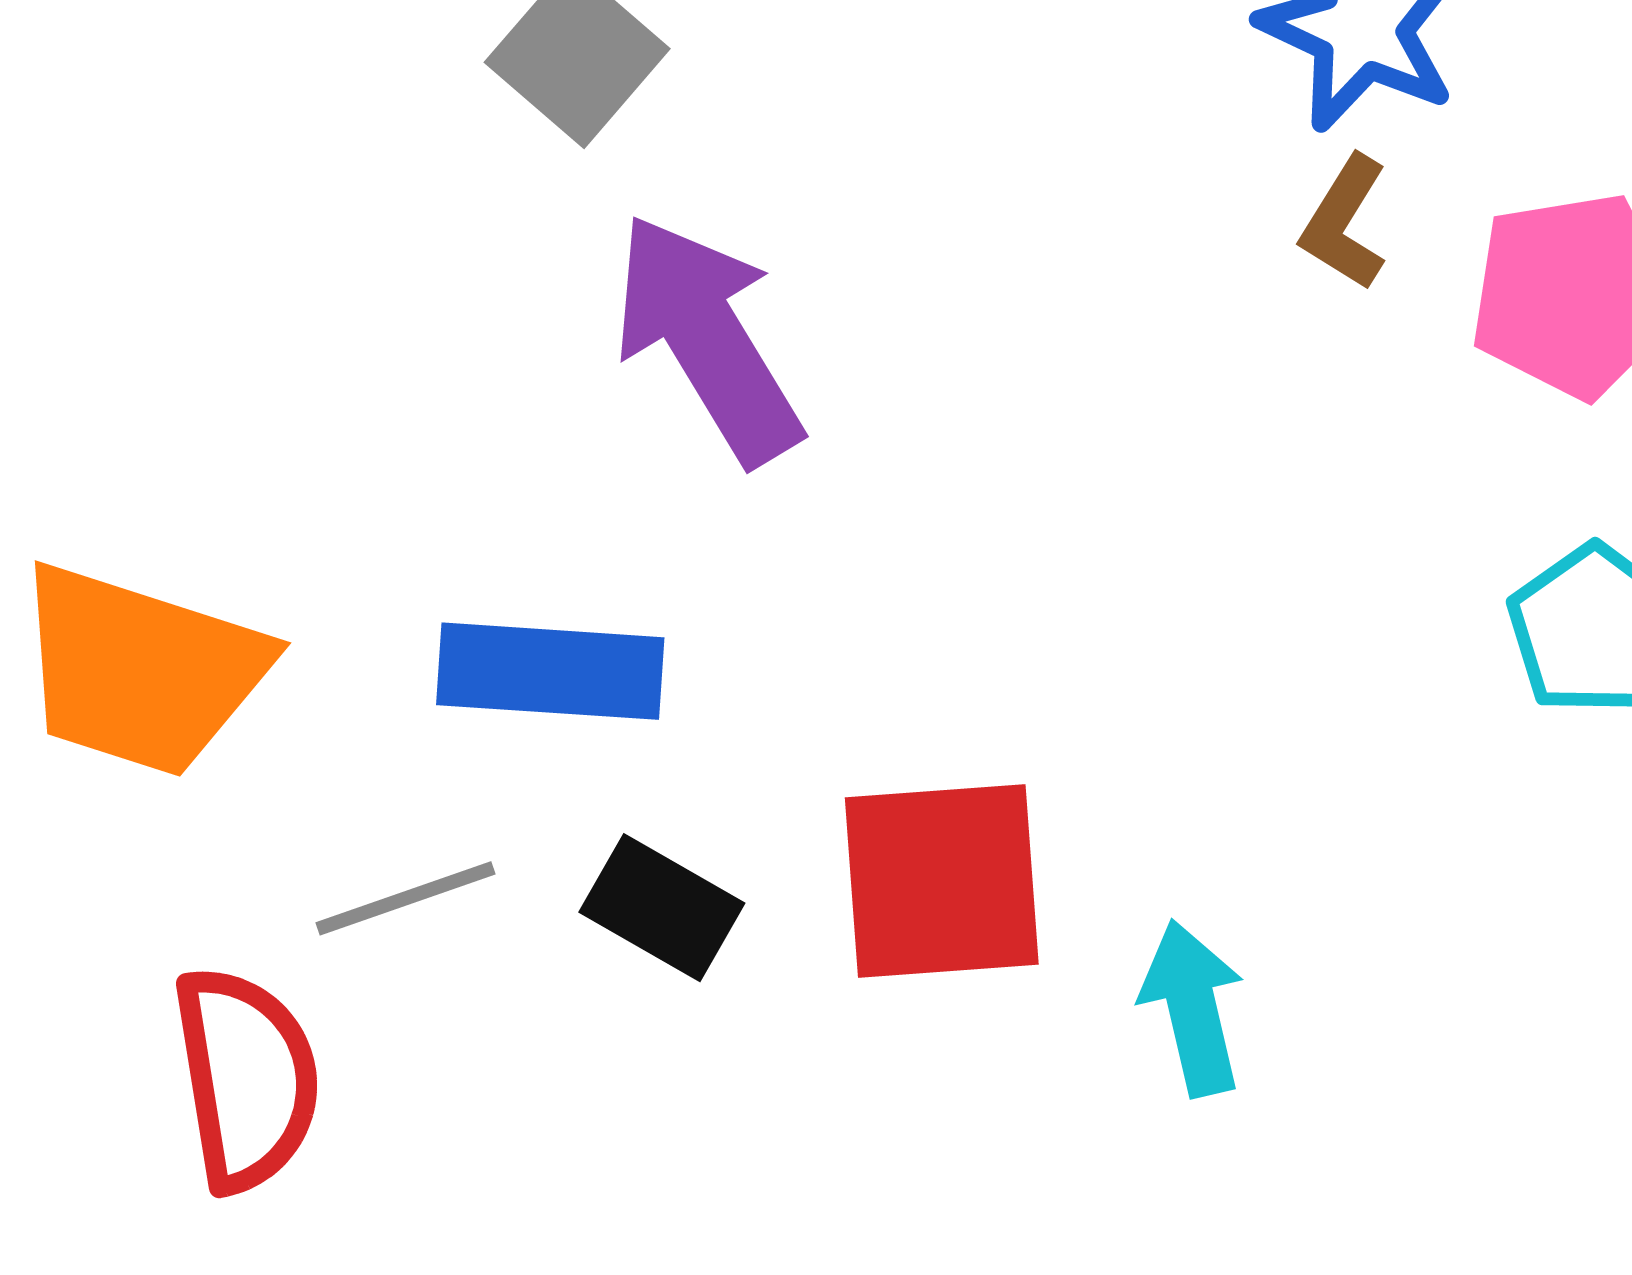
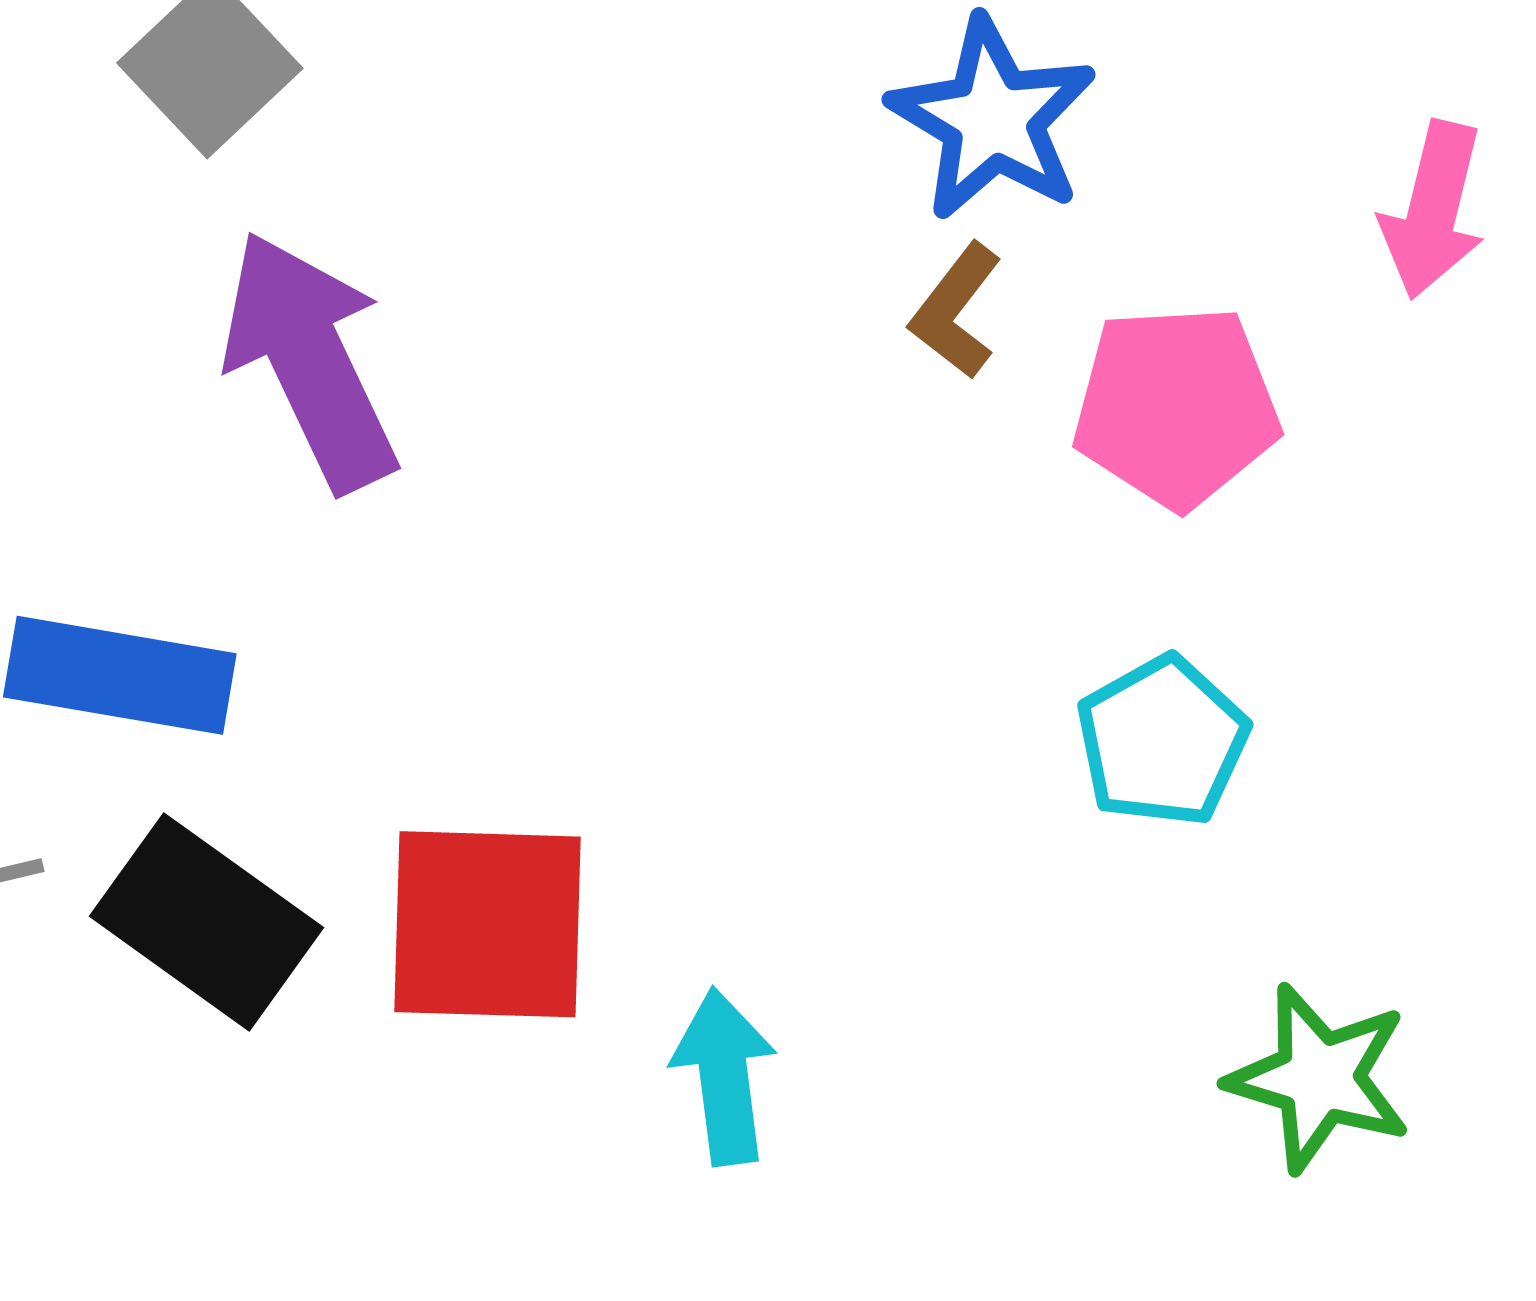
black rectangle: (662, 908) -> (206, 922), size x1.4

